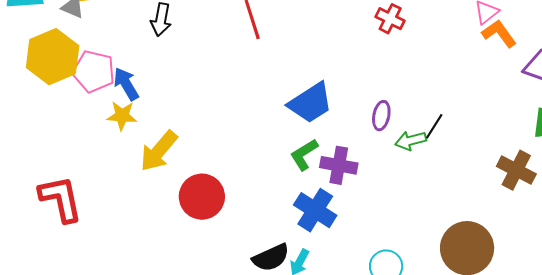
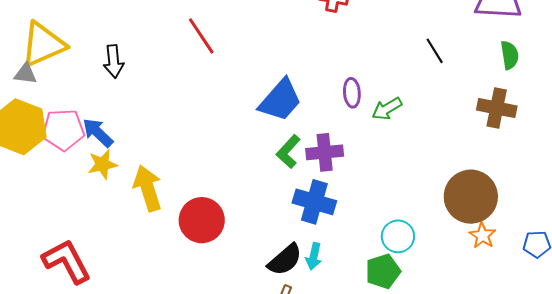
black line: (434, 126) -> (435, 51), moved, turned -48
yellow arrow: (159, 151) -> (148, 188), turned 138

